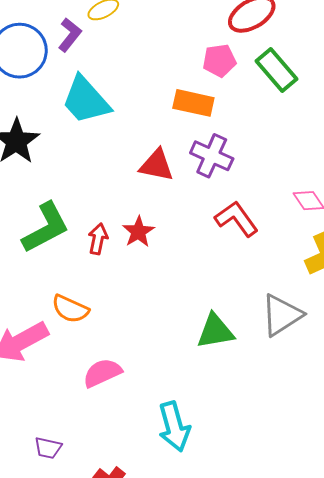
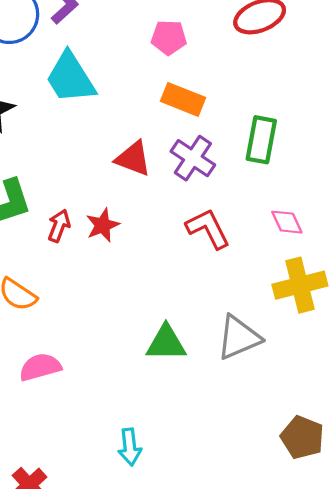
pink pentagon: (219, 61) -> (169, 38), moved
green rectangle: (276, 70) -> (261, 140), moved, turned 42
cyan arrow: (174, 427) -> (130, 447), moved, size x0.7

